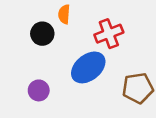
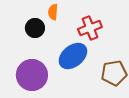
purple circle: (39, 90) -> (32, 75), size x1.8

